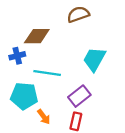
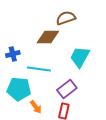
brown diamond: (37, 36) -> (48, 37), moved

